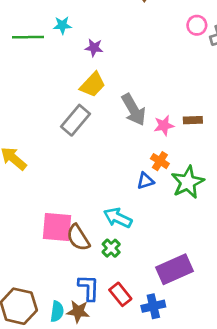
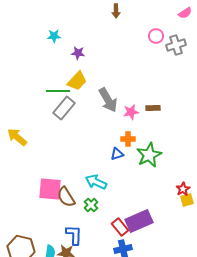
green line: (28, 37) -> (58, 91), moved
orange cross: (160, 161) -> (128, 139), turned -32
red rectangle: (120, 294) -> (120, 227), moved

